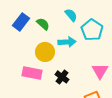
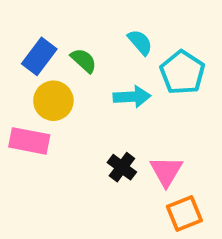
yellow circle: (45, 52) -> (53, 101), moved
pink triangle: (100, 71) -> (166, 171), moved
pink rectangle: (32, 73) -> (29, 141), moved

